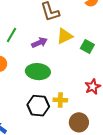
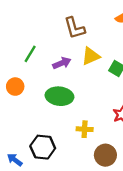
black hexagon: (38, 106) -> (43, 147), moved

